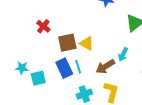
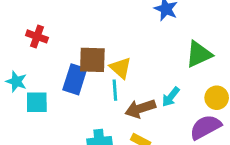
red cross: (43, 26) -> (37, 36), moved, turned -32
cyan line: (78, 67) -> (115, 90), moved
blue rectangle: (64, 68) -> (75, 79), moved, turned 30

